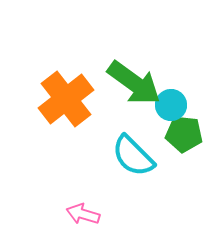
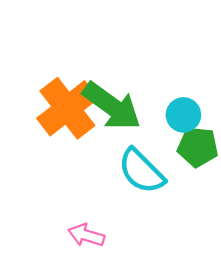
green arrow: (134, 83) -> (112, 106), moved

